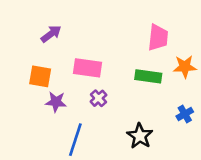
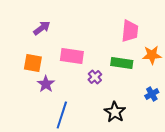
purple cross: (98, 98) -> (95, 77), moved
purple star: (56, 102) -> (46, 84), turned 30

